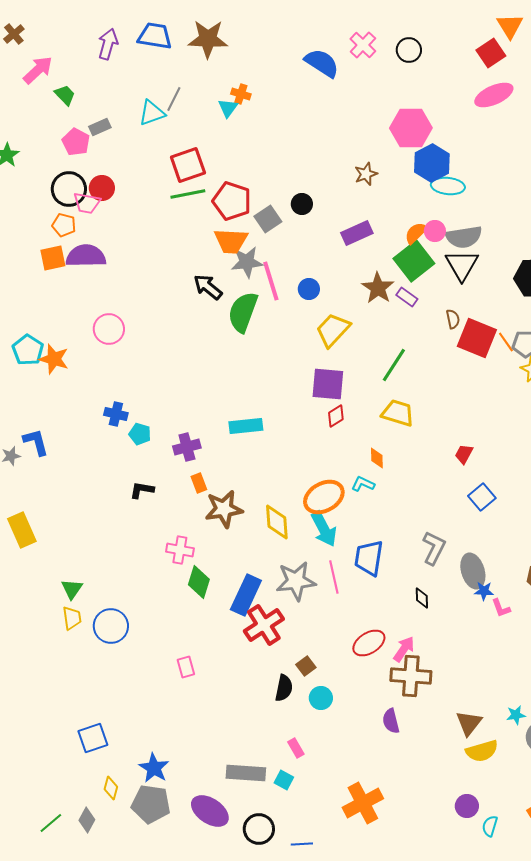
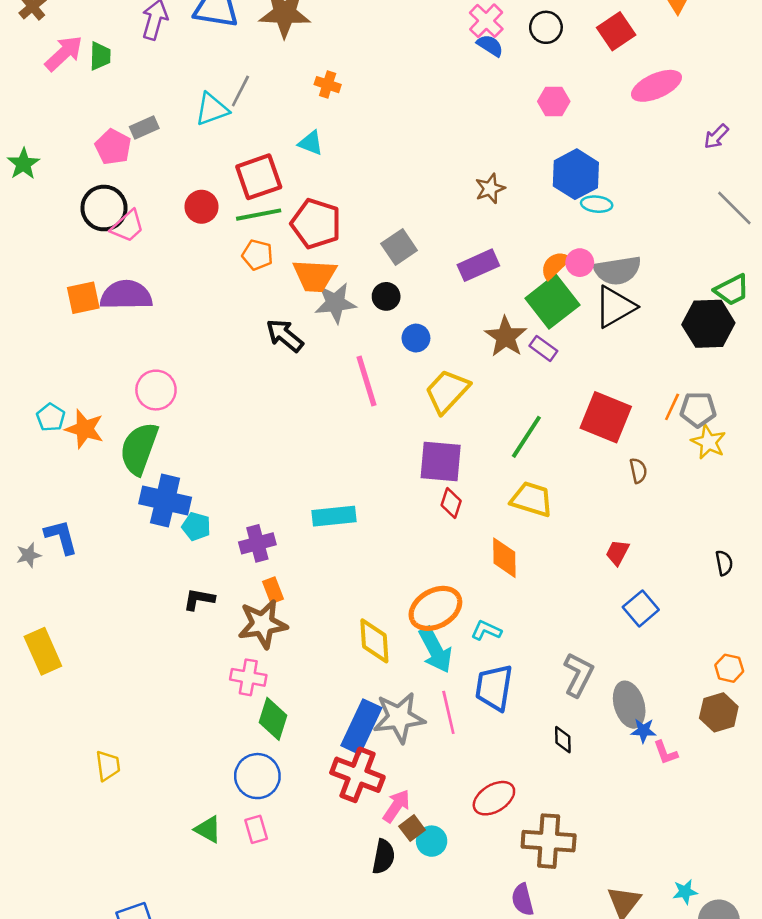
red square: (491, 53) -> (616, 31), moved
blue semicircle: (322, 63) -> (490, 46), moved, size x0.6
green trapezoid: (65, 95) -> (100, 56), moved, turned 45
cyan triangle: (228, 108) -> (311, 143), moved, turned -45
pink hexagon: (411, 128) -> (554, 101), moved, size x0.6
cyan ellipse: (448, 186) -> (597, 204), size x0.7
red circle: (102, 188) -> (201, 207), moved
pink trapezoid: (87, 203) -> (127, 226), turned -52
black circle: (302, 204) -> (386, 296), moved
gray square: (268, 219) -> (399, 247), moved
orange pentagon: (64, 225) -> (257, 255), moved
black triangle: (462, 265) -> (615, 307), turned 30
pink line: (271, 281) -> (367, 381), moved
green semicircle: (243, 312) -> (139, 449), moved
brown semicircle: (453, 319) -> (638, 471), moved
red square: (477, 338) -> (606, 417), moved
orange line: (506, 342) -> (672, 407), turned 60
cyan pentagon: (28, 350) -> (51, 417), size x0.7
blue cross: (116, 414) -> (165, 500), size x1.6
red diamond: (336, 416) -> (451, 503), turned -40
orange diamond: (377, 458) -> (504, 558), size x1.5
cyan L-shape: (363, 484) -> (486, 630), moved
brown star: (224, 509) -> (263, 624), moved
green triangle: (72, 589) -> (208, 829), moved, turned -35
blue rectangle: (246, 595) -> (361, 727), moved
red cross: (264, 625) -> (357, 775), turned -36
blue circle: (111, 626) -> (257, 776), moved
pink arrow: (404, 649) -> (396, 806), moved
cyan circle: (321, 698) -> (432, 841), moved

